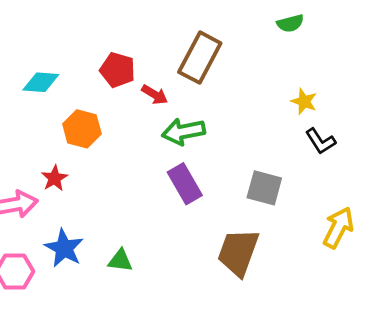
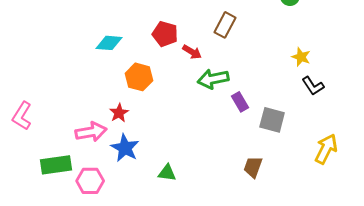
brown rectangle: (200, 58) -> (225, 25), size x0.7
purple rectangle: (185, 184) -> (240, 102), moved, size x0.7
blue star: (64, 248) -> (125, 148), moved
brown trapezoid: (238, 252) -> (253, 167), size x0.6

